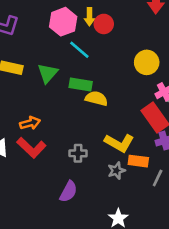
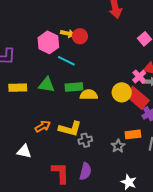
yellow arrow: (89, 17) -> (68, 33), turned -64
yellow circle: (147, 62) -> (122, 92), moved
green triangle: (48, 73) -> (47, 85), turned -48
yellow L-shape: (119, 143) -> (70, 129), moved
red L-shape: (31, 148) -> (60, 173), moved, turned -120

